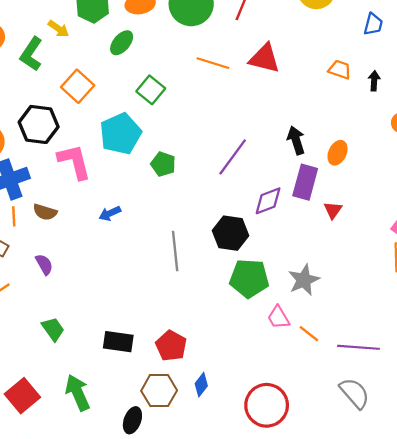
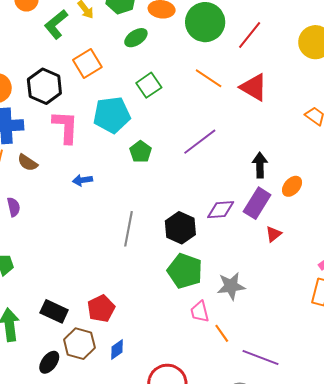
purple line: (233, 157) -> (200, 142), moved
black rectangle: (118, 342) -> (54, 311), moved

